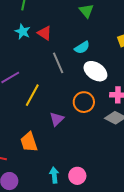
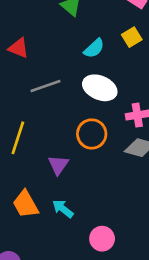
cyan semicircle: (82, 47) -> (94, 48), moved
gray line: (58, 63) -> (46, 86), turned -75
cyan arrow: (54, 175) -> (63, 209), moved, turned -35

